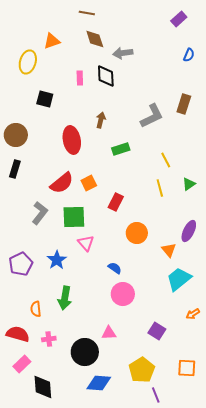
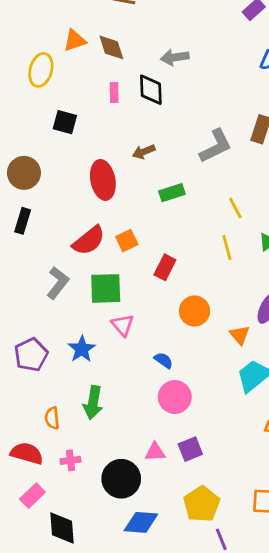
brown diamond: (95, 39) -> (111, 47), moved
brown arrow: (101, 120) -> (144, 152), turned -126
purple square: (157, 331) -> (190, 449), moved, turned 36

